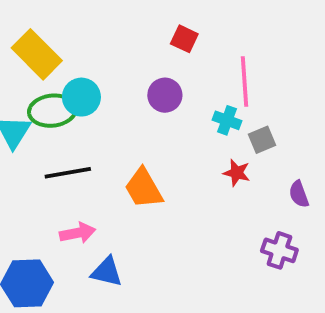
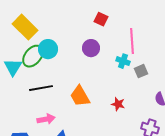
green ellipse: (52, 111) -> (33, 56), turned -45
red star: (237, 173) -> (118, 104), moved

